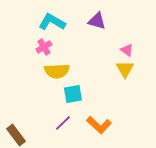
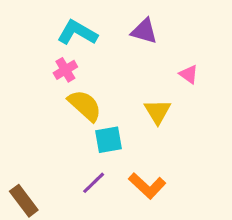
yellow triangle: (125, 69) -> (158, 111), moved
yellow semicircle: (57, 71) -> (85, 106), turned -135

